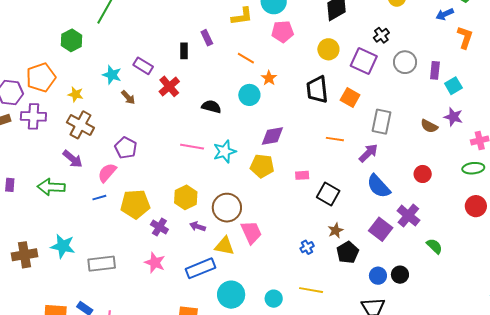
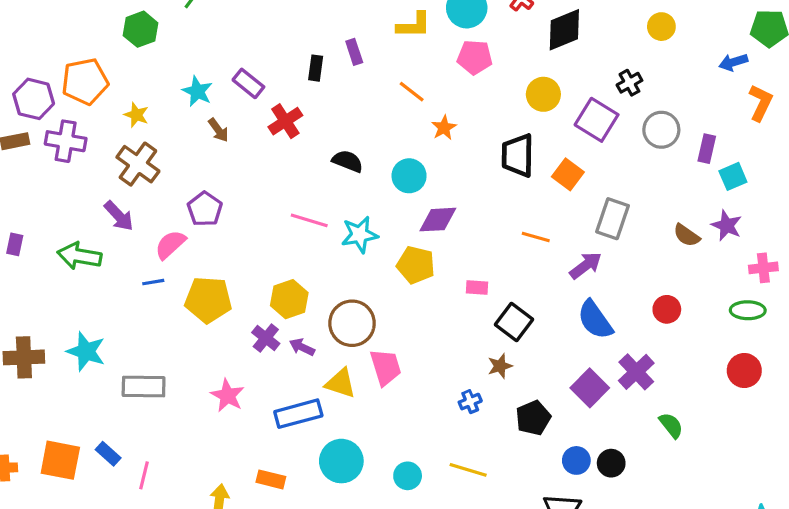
cyan circle: (249, 95) -> (409, 176), moved
purple cross: (159, 227) -> (266, 338), moved
brown star: (336, 230) -> (500, 366), moved

